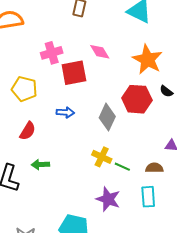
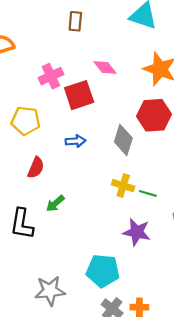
green arrow: (40, 165) -> (55, 203), turned -30

